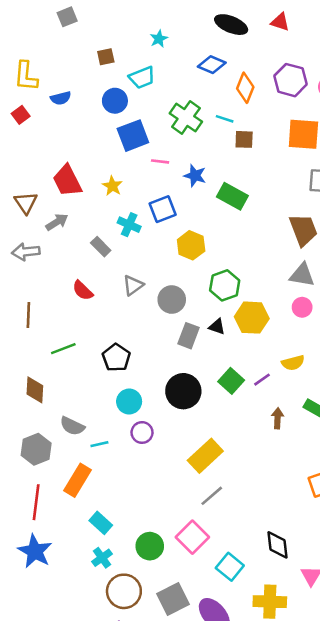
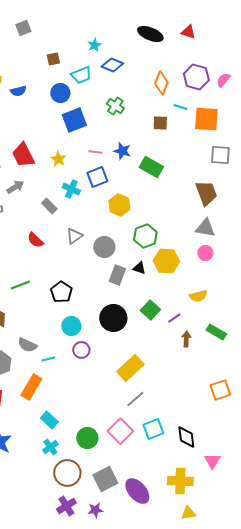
blue diamond: (212, 65) -> (112, 65), moved
green cross: (186, 117) -> (115, 106), size x0.7
cyan line: (225, 119) -> (180, 107), moved
pink line: (160, 161) -> (95, 152), moved
purple line: (262, 380) -> (174, 318), moved
cyan square: (230, 567) -> (153, 429), moved, turned 30

